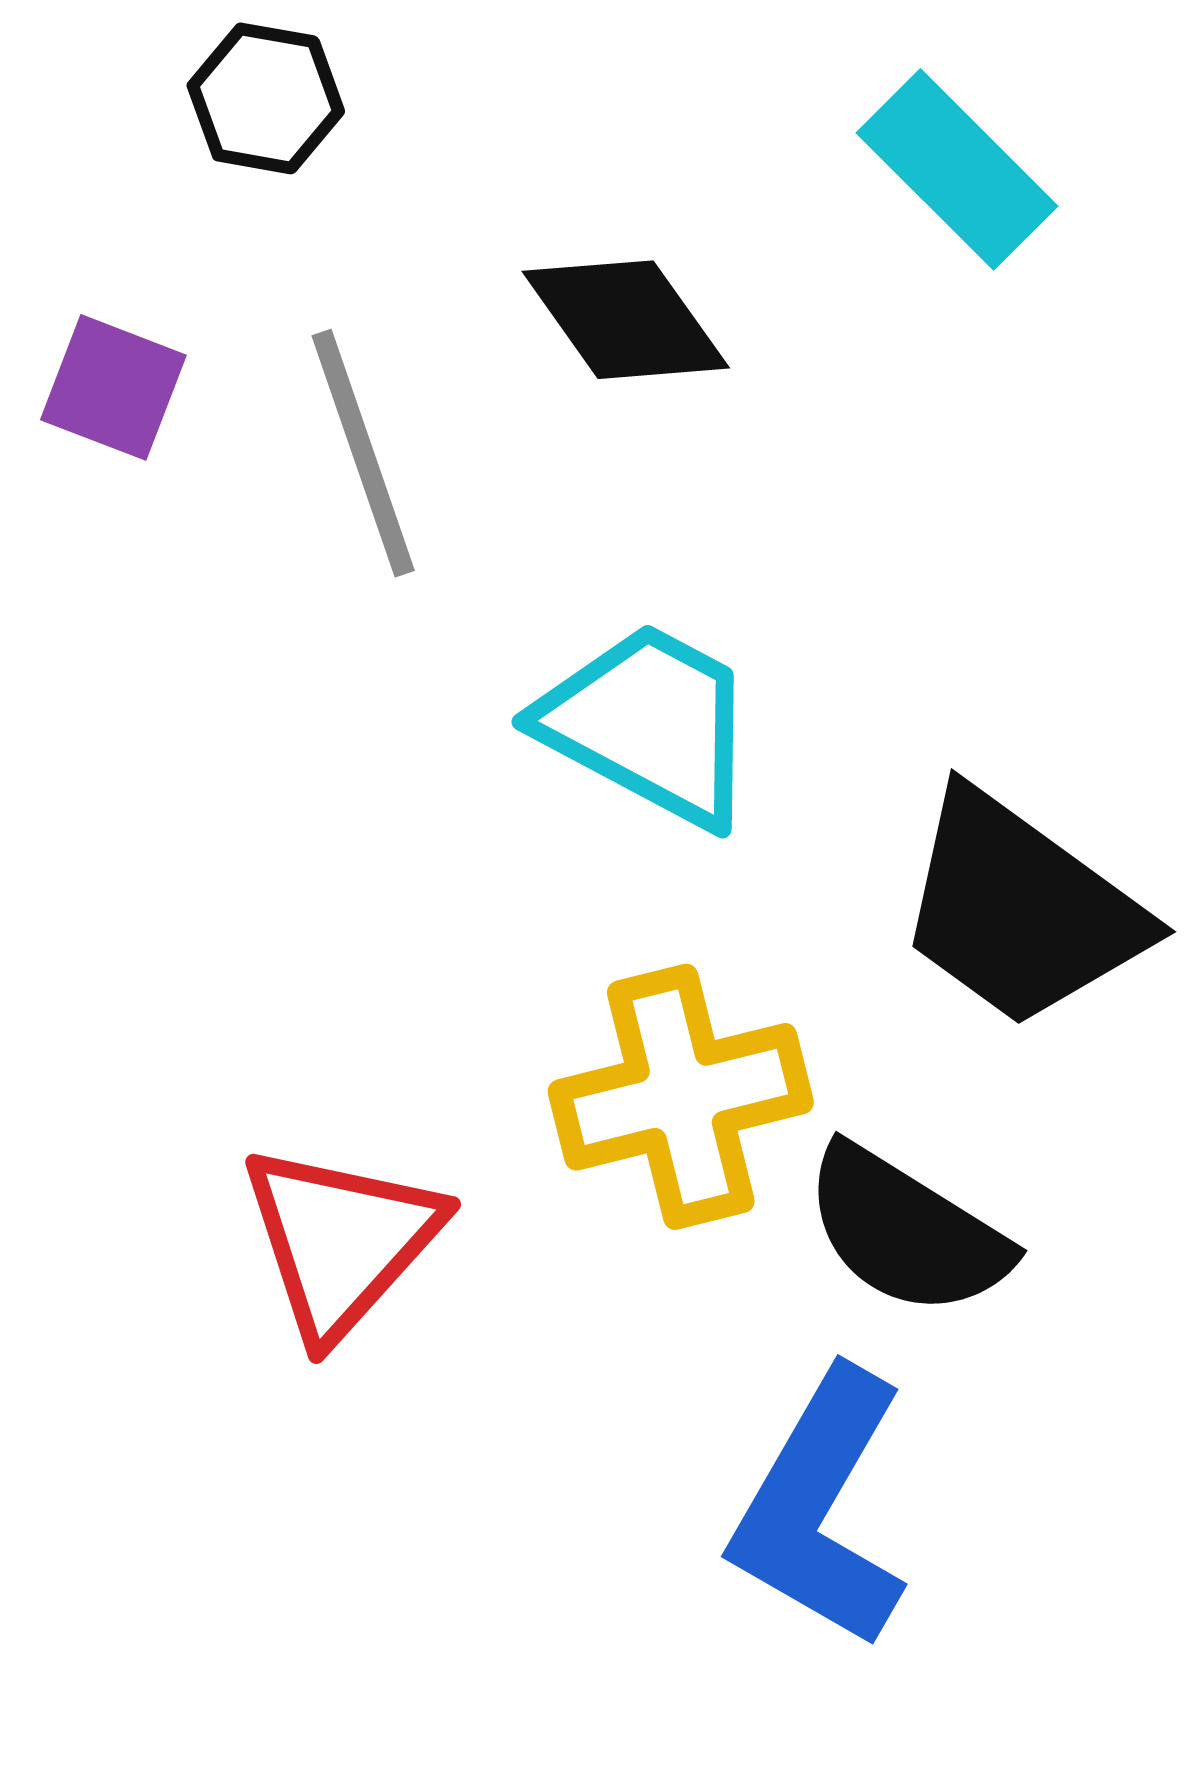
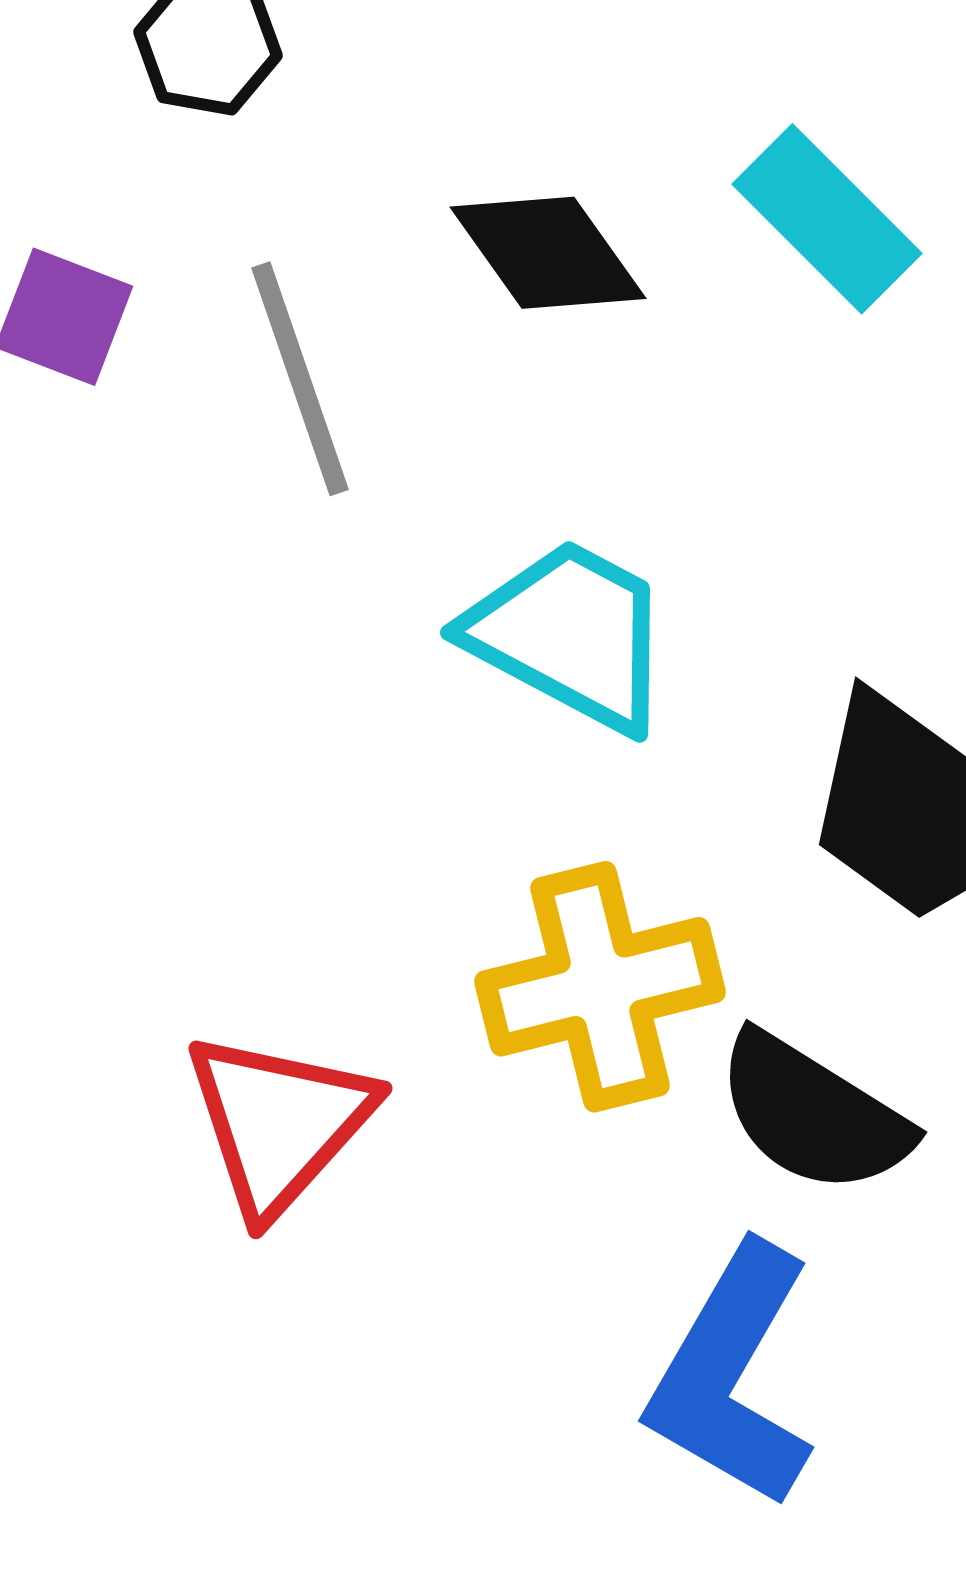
cyan rectangle: (957, 169) -> (827, 219), moved

